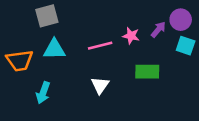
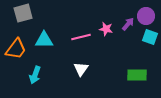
gray square: (47, 16) -> (23, 13), moved
orange trapezoid: (20, 60) -> (16, 49), turned -45
green rectangle: (147, 72) -> (137, 75), moved

